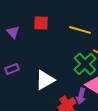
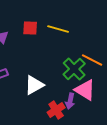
yellow line: (80, 30) -> (58, 29), moved

